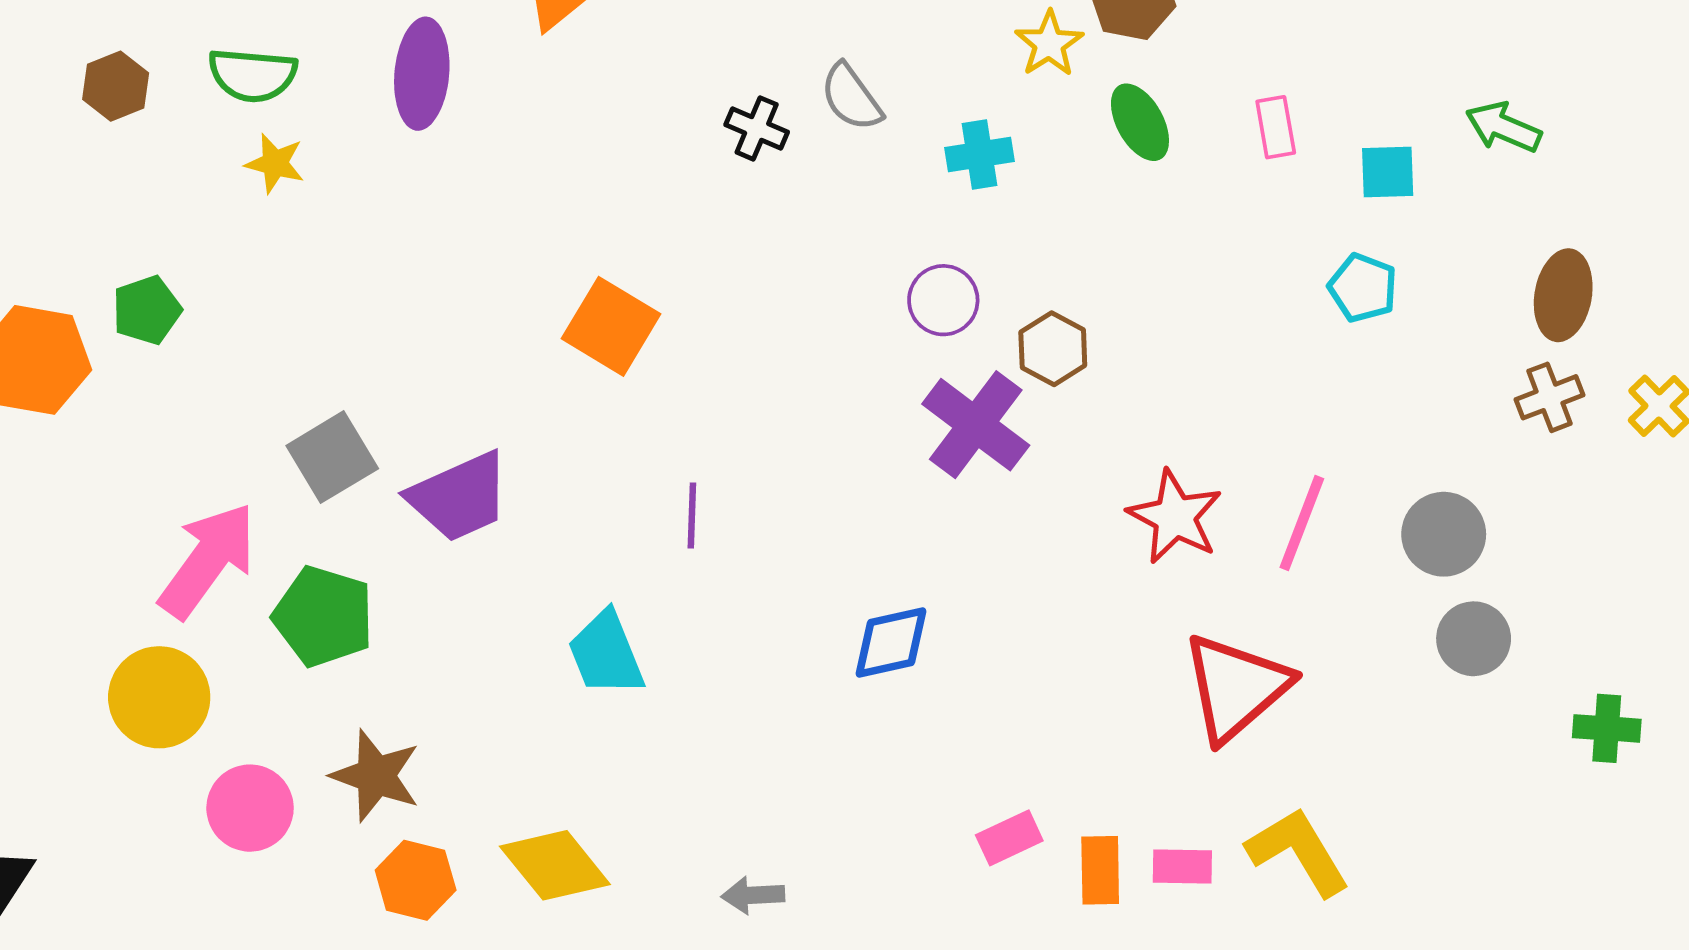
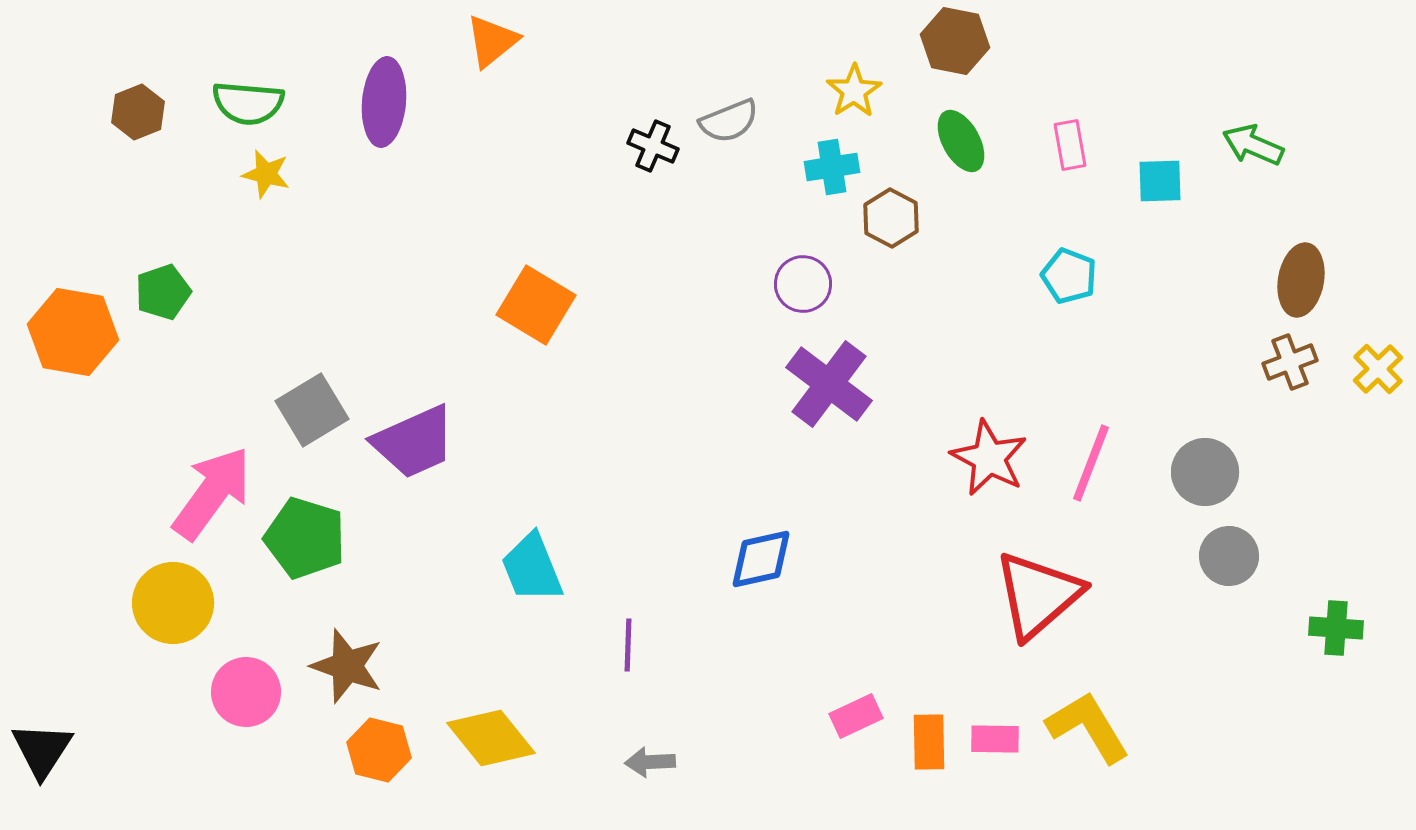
yellow star: (1049, 44) -> (854, 91), moved
gray semicircle: (851, 97) -> (729, 121), turned -76
cyan pentagon: (1363, 288) -> (1069, 276), moved
brown hexagon: (1053, 349) -> (891, 218), moved
purple line: (692, 516) -> (628, 645), moved

